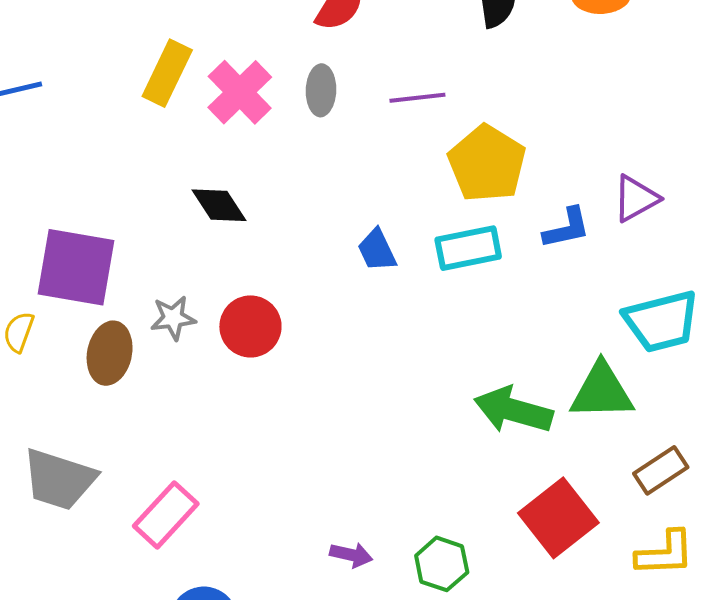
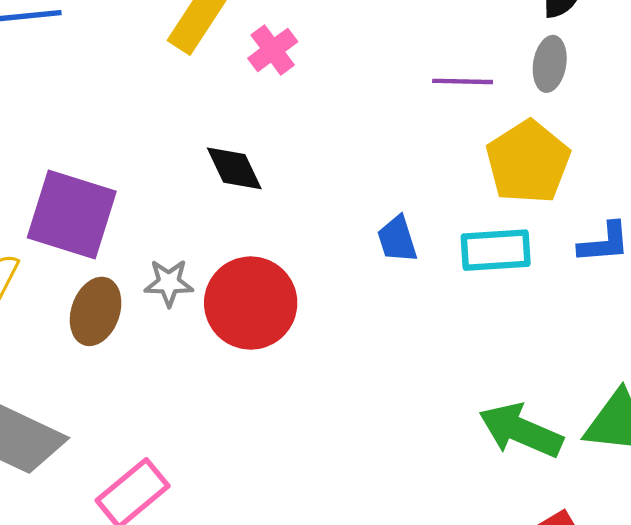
gray ellipse: (321, 90) -> (550, 64), moved
pink cross: (240, 92) -> (273, 50), size x0.7
red circle: (250, 326) -> (251, 303), size x1.4

